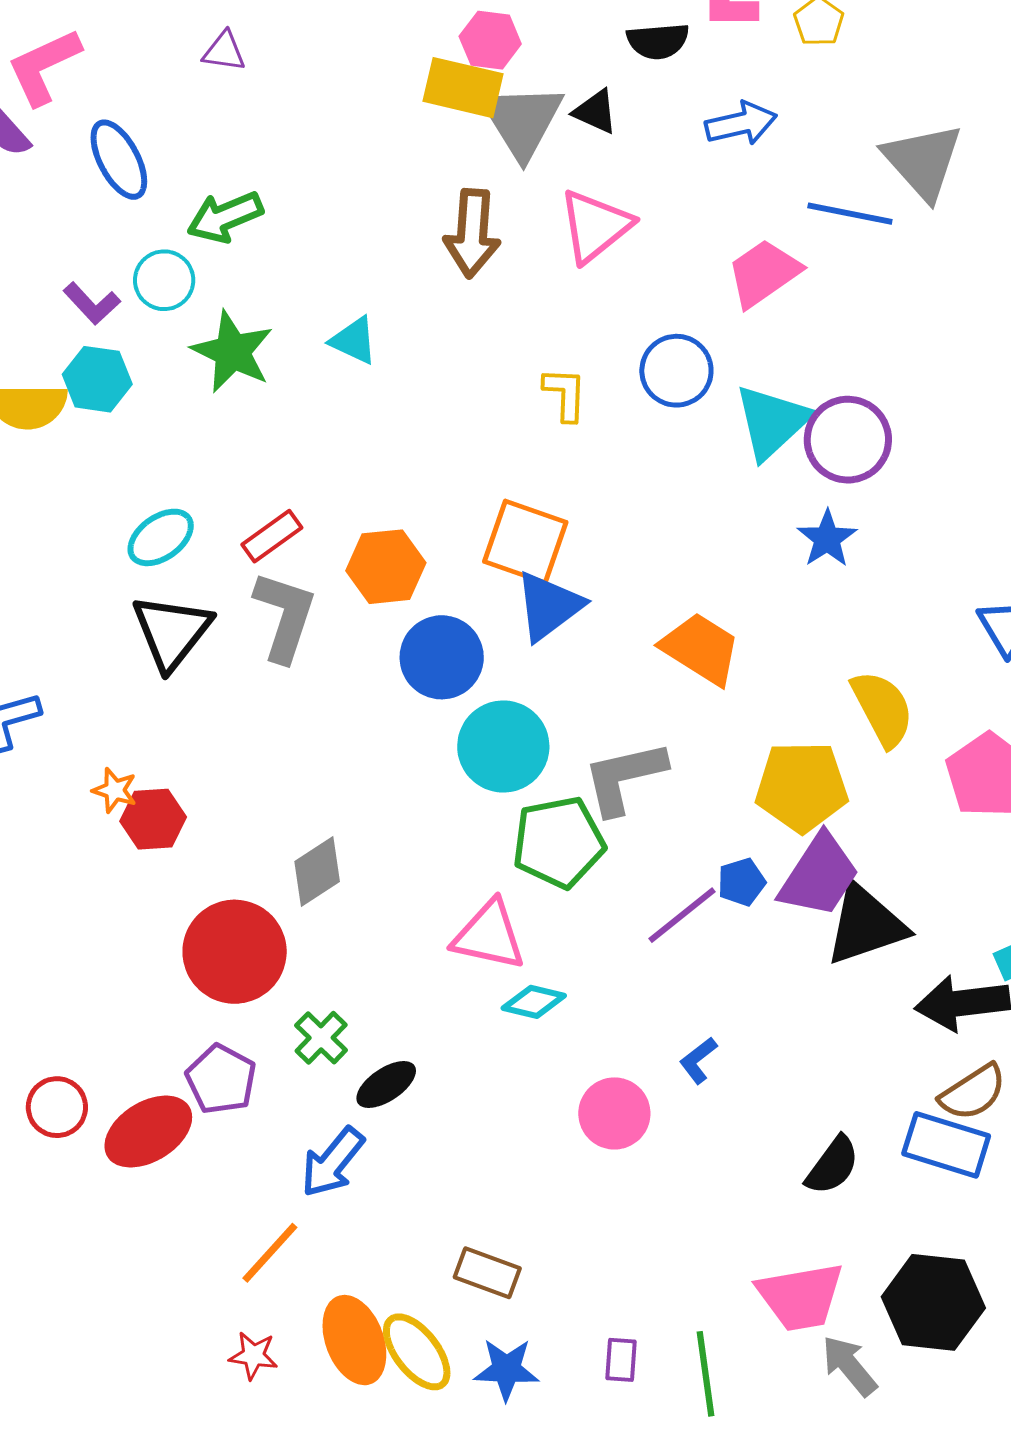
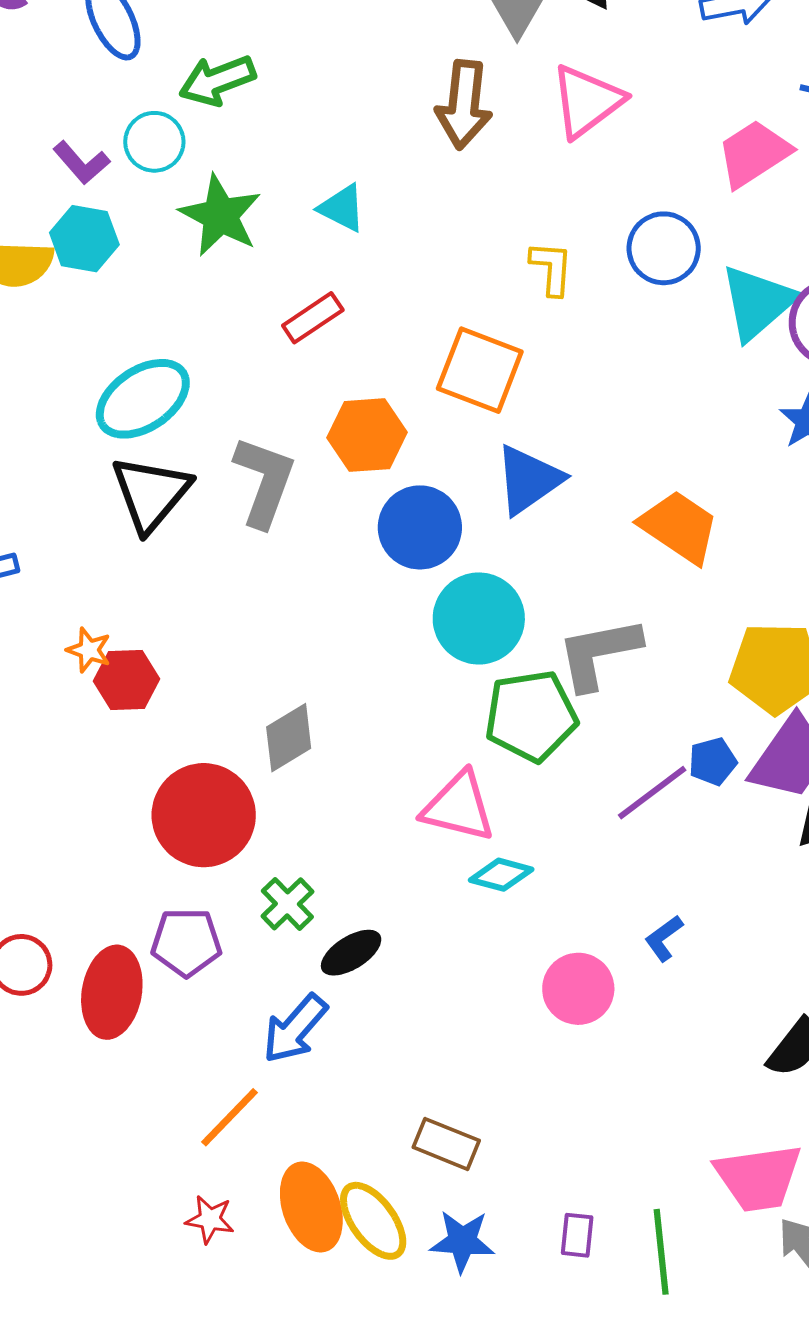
red rectangle: (272, 536) -> (313, 318), moved
cyan ellipse: (161, 537) -> (143, 399), size x1.4
orange square: (525, 542) -> (480, 370), moved
purple pentagon: (221, 1079) -> (186, 942), turned -30
red ellipse: (148, 1132) -> (112, 992), turned -50

